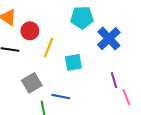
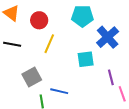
red circle: (30, 31) -> (39, 20), moved
cyan square: (73, 62) -> (86, 59), moved

